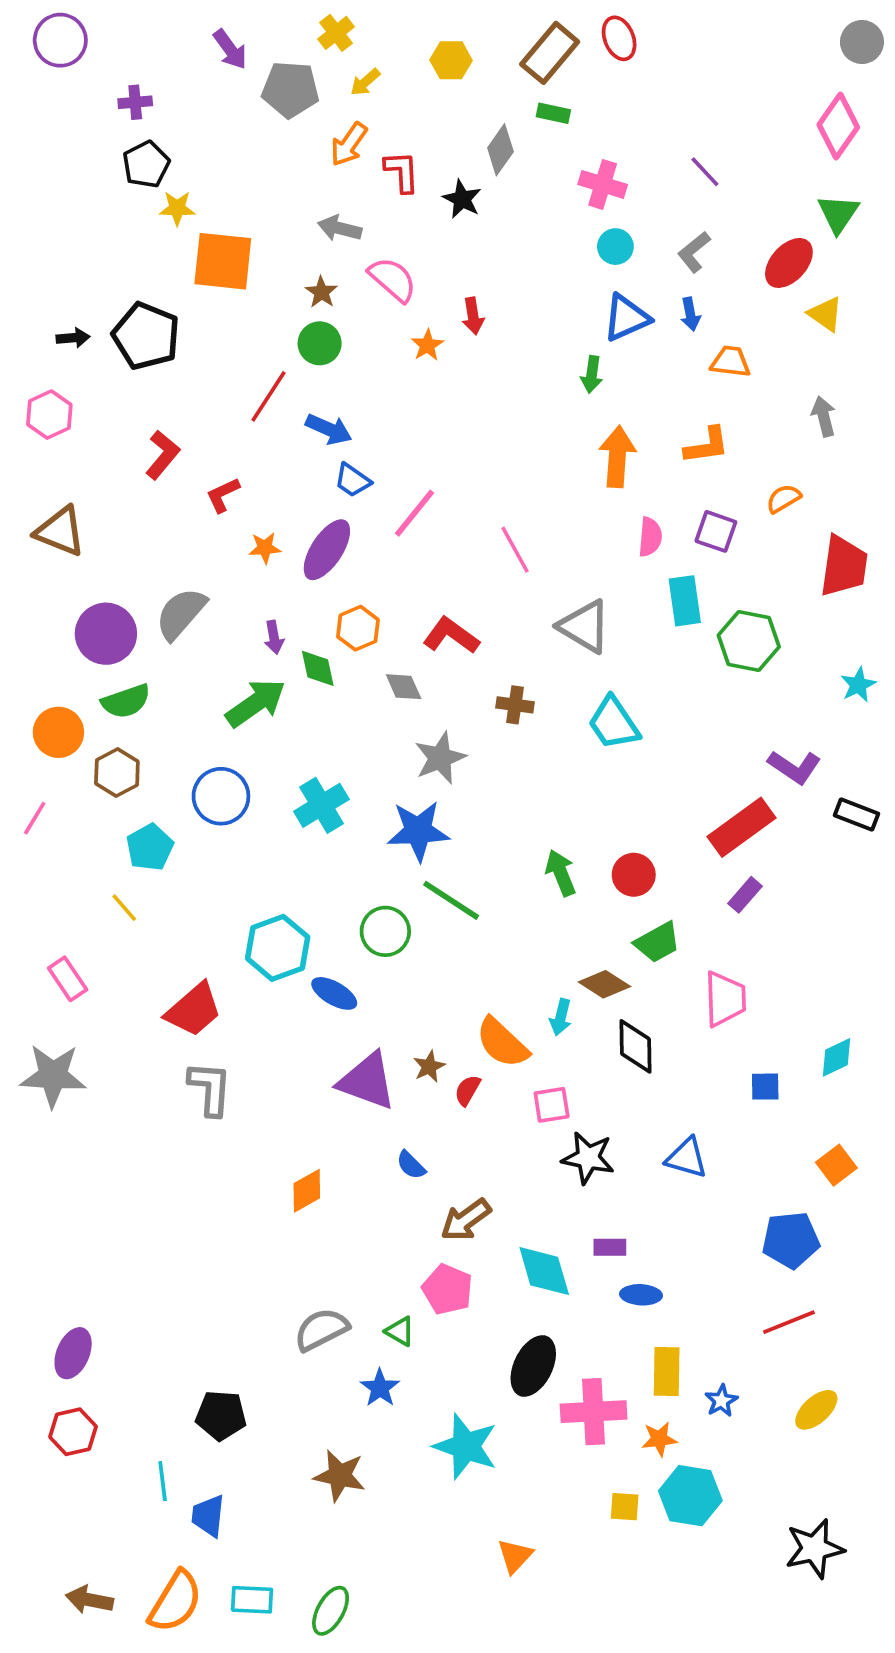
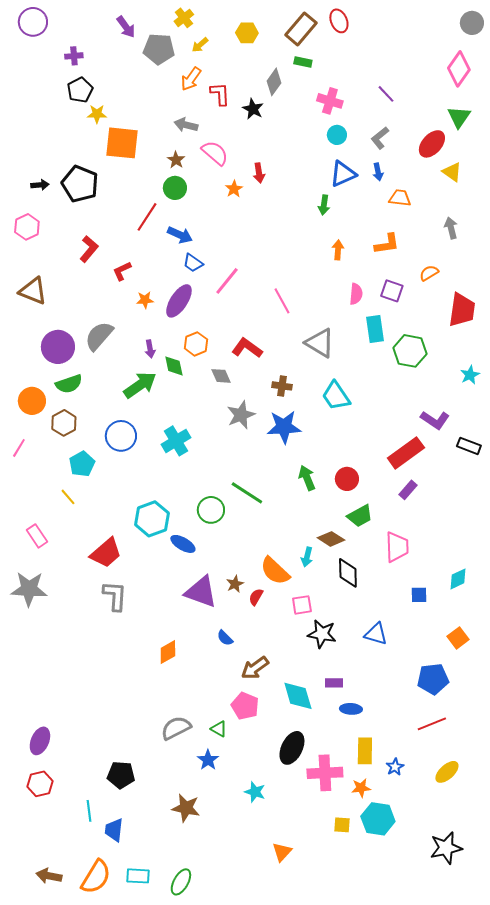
orange arrow: (617, 457) -> (338, 250), size x0.6
blue star: (418, 831) -> (284, 427), moved
cyan star: (466, 1446) -> (255, 792), size x0.6

